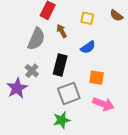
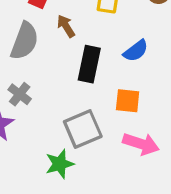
blue semicircle: (88, 47) -> (136, 51), moved
black rectangle: (60, 65) -> (89, 64), moved
green star: (62, 120) -> (60, 164), moved

